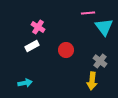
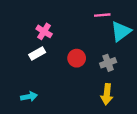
cyan triangle: (104, 27) -> (121, 31), turned 30
gray cross: (100, 61) -> (108, 63), moved, turned 32

